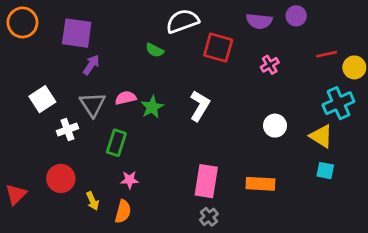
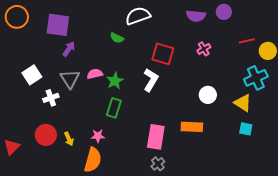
red square: (218, 48) -> (163, 54), moved
green rectangle: (116, 143) -> (114, 108), moved
orange rectangle: (260, 184) -> (192, 127), moved
yellow arrow: (93, 201) -> (69, 139), moved
orange semicircle: (123, 212) -> (93, 160), size x1.4

